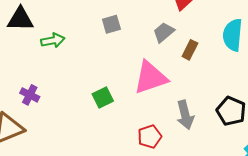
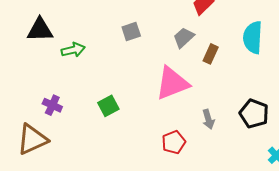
green square: (103, 97) -> (108, 106), moved
gray arrow: (185, 115) -> (208, 119), size x0.7

